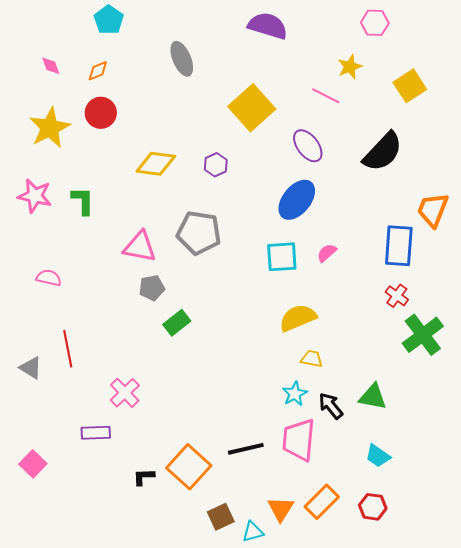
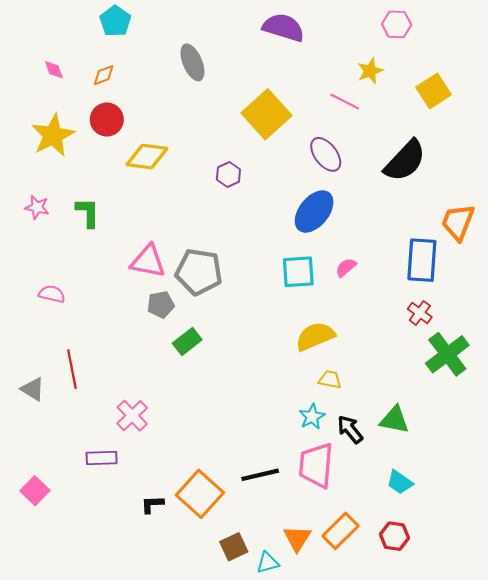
yellow diamond: (156, 164) -> (147, 157), moved
pink star: (35, 196) -> (37, 207), size x0.7
gray pentagon: (199, 233) -> (199, 272), moved

